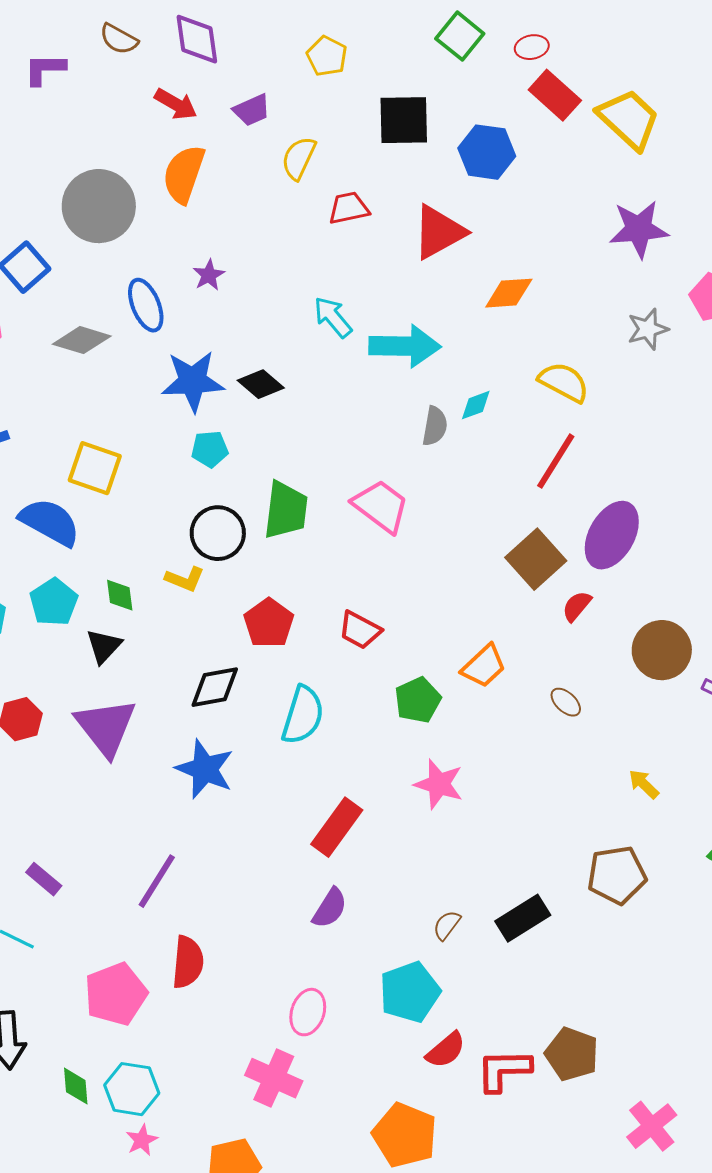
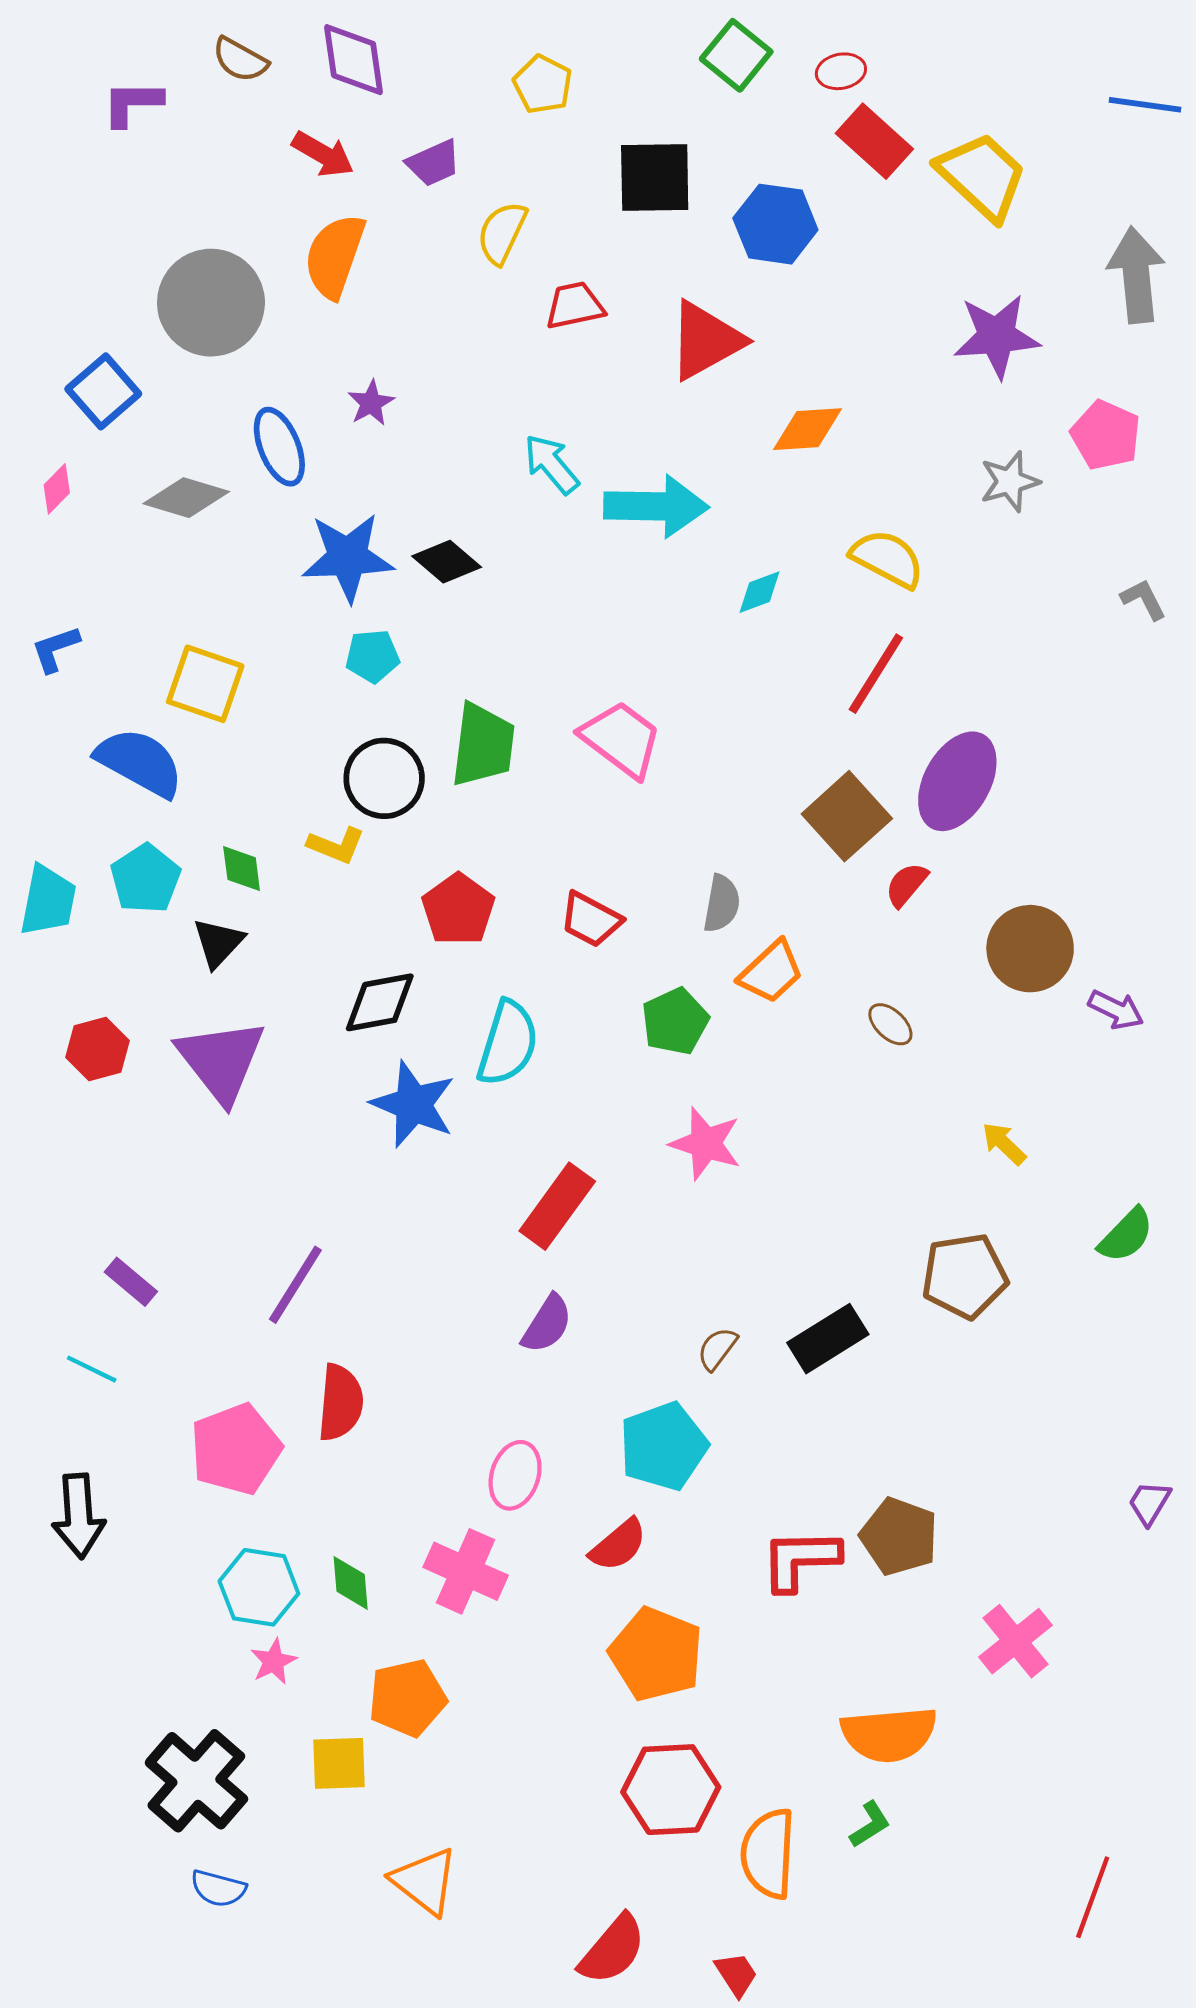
gray semicircle: (435, 426) -> (722, 903), moved
blue star: (205, 769) -> (413, 1104), moved
red semicircle: (446, 1050) -> (618, 1545), moved
green diamond: (76, 1086) -> (351, 1583), moved

